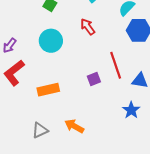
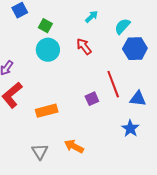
cyan circle: (51, 41) -> (48, 50), moved
gray triangle: (40, 130) -> (40, 152), turned -36

